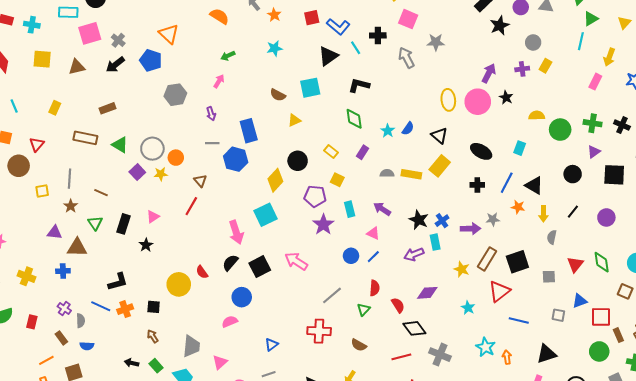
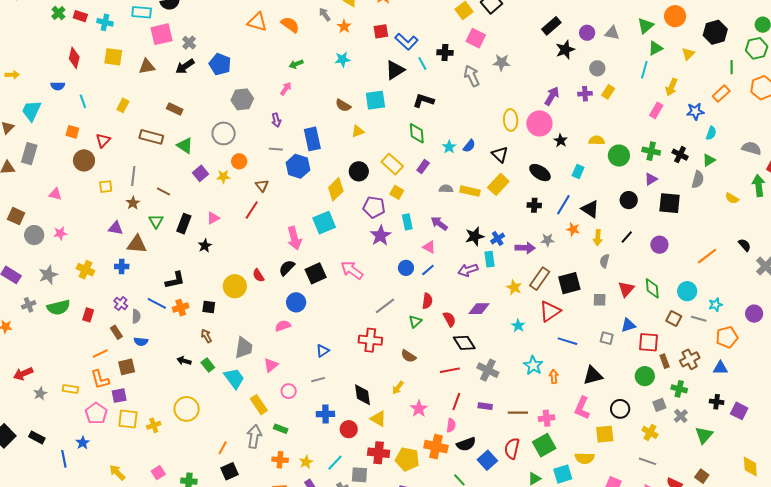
orange triangle: (169, 34) -> (257, 22), moved, turned -30
black star: (506, 97) -> (561, 141), moved
brown rectangle: (107, 108) -> (175, 109), turned 42
gray circle: (152, 149) -> (224, 133), moved
yellow rectangle: (331, 151) -> (392, 164), size x1.5
black star: (419, 220) -> (475, 236), turned 30

